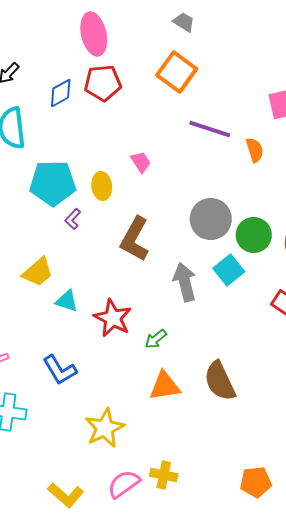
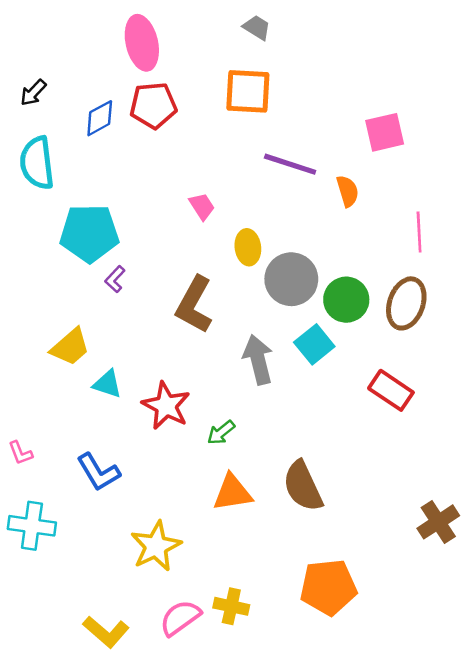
orange square: (177, 72) -> (248, 91), turned -33
yellow ellipse: (102, 186) -> (248, 247), moved
orange pentagon: (256, 482) -> (328, 587), moved, size x1.4

